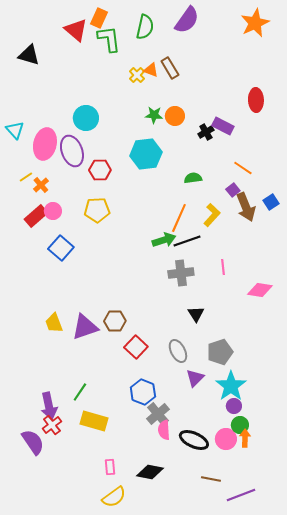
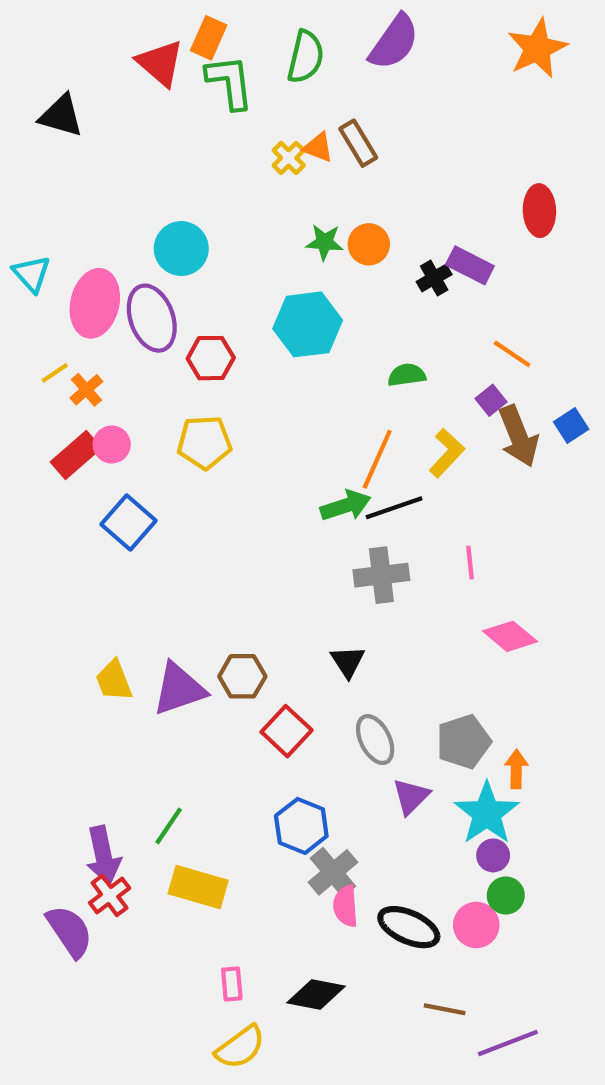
pink diamond: (260, 290) -> (510, 636), moved, turned 30
black triangle: (196, 314) -> (348, 662), moved
orange arrow: (245, 438) -> (516, 769), moved

